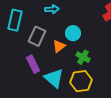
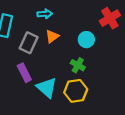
cyan circle: (73, 33) -> (86, 40), moved
orange triangle: (59, 46) -> (52, 36), moved

